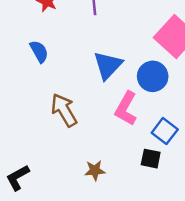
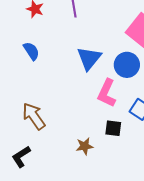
brown arrow: (64, 110) -> (34, 116), moved
black square: (151, 159) -> (113, 128), moved

